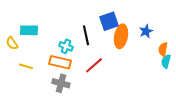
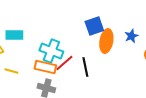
black line: (86, 35) -> (85, 67), moved
cyan cross: (66, 46) -> (51, 51), size x1.6
red line: (94, 65) -> (64, 63), moved

